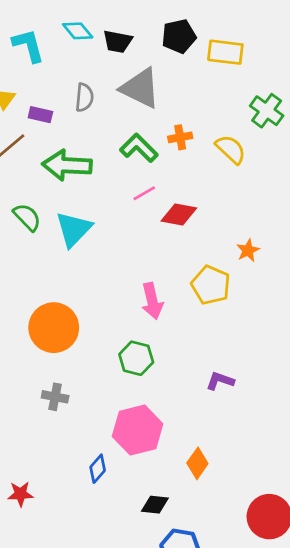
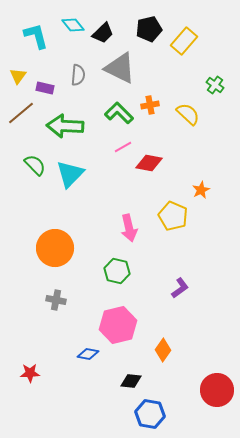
black trapezoid: (118, 42) -> (103, 33), turned -55
yellow rectangle: (225, 52) -> (184, 41), turned -56
green cross: (267, 111) -> (215, 85), size x0.7
purple L-shape: (220, 381) -> (180, 288), turned 125
blue diamond: (98, 469) -> (88, 354), turned 60

